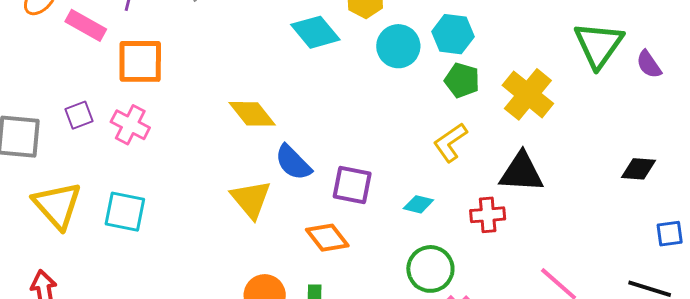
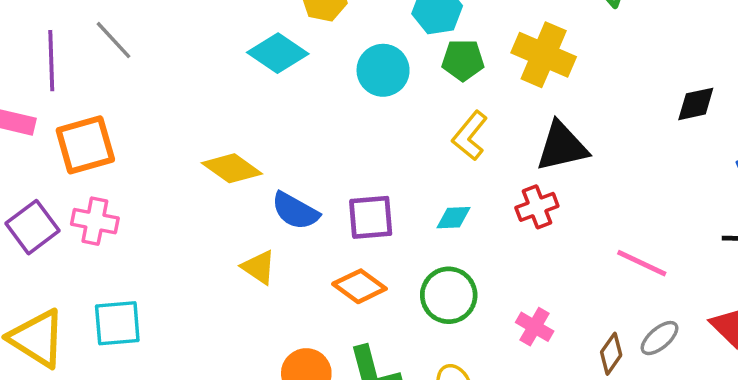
cyan circle: (398, 46) -> (383, 70), moved
purple square: (79, 115) -> (32, 227), size x1.5
yellow triangle: (251, 199) -> (259, 267), size x0.7
green circle: (430, 269) -> (449, 295), moved

